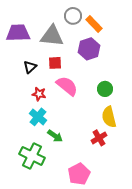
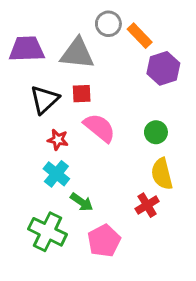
purple hexagon: (89, 49) -> (163, 68), moved
black triangle: (30, 67) -> (45, 100), size x1.5
pink pentagon: (79, 174) -> (104, 241), moved

